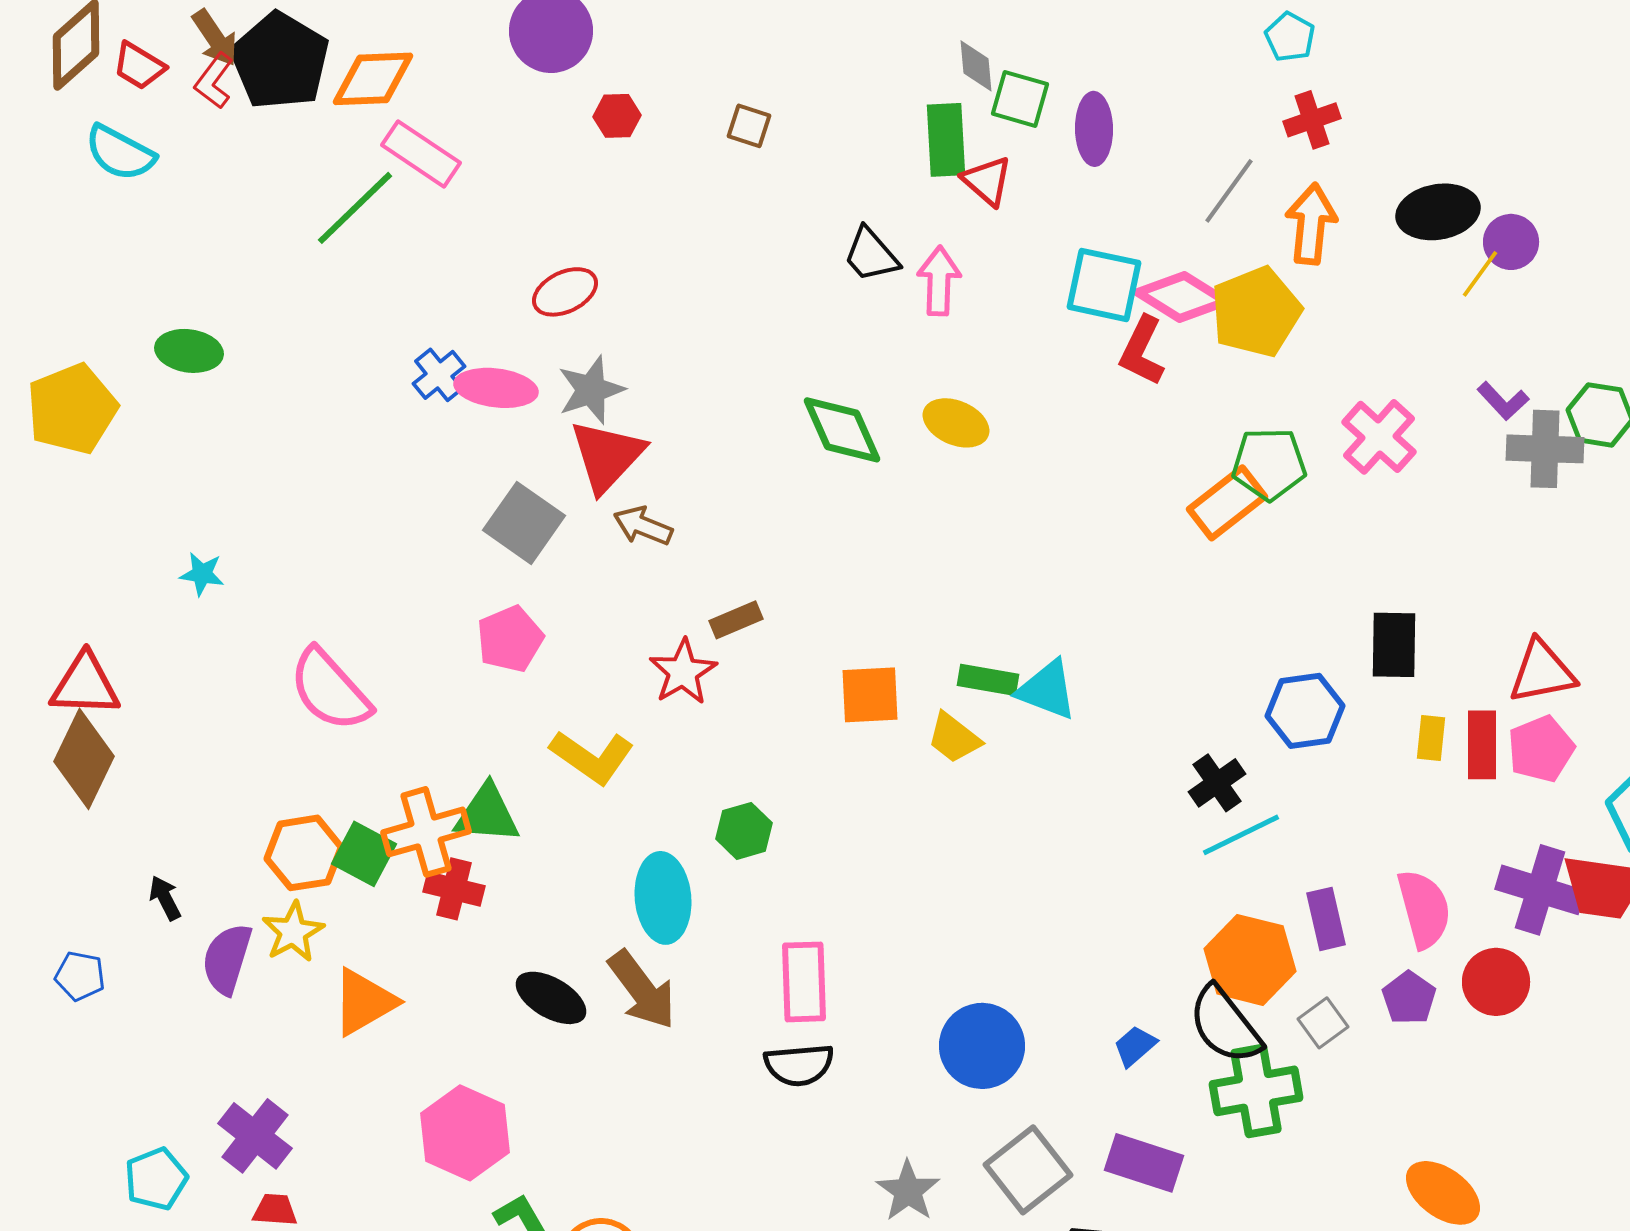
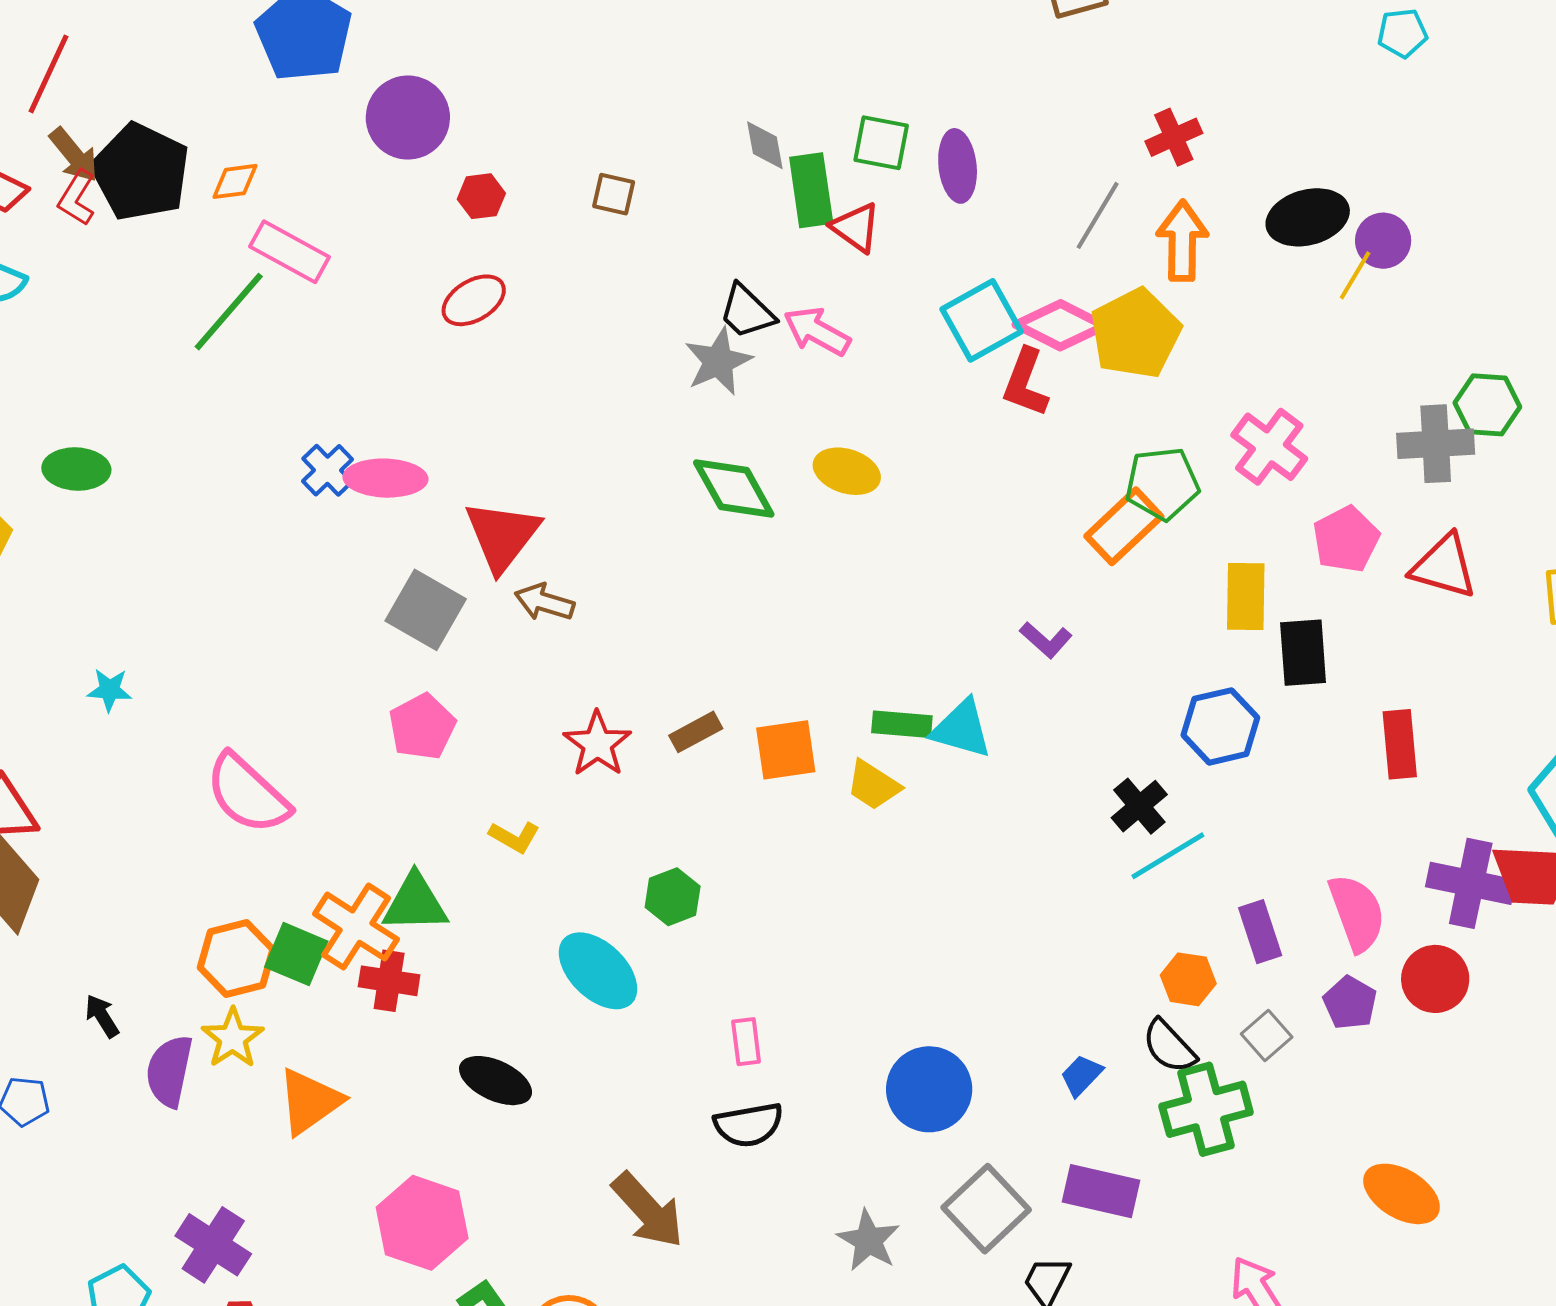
cyan pentagon: (1290, 37) -> (1402, 33), moved, turned -30
gray diamond: (976, 66) -> (765, 145), moved
orange diamond: (373, 79) -> (235, 181), size x0.6
pink arrow: (939, 281) -> (817, 331), turned -58
cyan square: (1104, 285) -> (982, 320), turned -36
red ellipse: (565, 292) -> (474, 300), moved
gray star: (591, 390) -> (718, 361), moved
purple L-shape: (1503, 401) -> (1046, 640), moved
brown rectangle: (736, 620) -> (696, 732), moved
red triangle: (1542, 672) -> (1444, 566), moved, turned 32
yellow rectangle: (1431, 738) -> (1246, 597), moved, size x1.5
pink pentagon: (1541, 749) -> (1346, 539), moved
yellow L-shape: (592, 757) -> (515, 837), size x0.6
orange cross: (426, 832) -> (356, 927), turned -36
cyan ellipse: (663, 898) -> (598, 971), turned -36
orange hexagon: (1250, 960) -> (1188, 979), size x0.6
pink rectangle: (804, 982) -> (746, 1042), size x0.6
brown arrow: (642, 990) -> (648, 1210), moved
black semicircle: (1225, 1025) -> (1169, 1046), size x0.7

